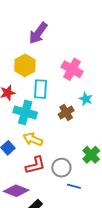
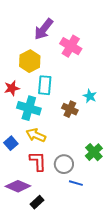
pink cross: (72, 69) -> (71, 46), moved
brown cross: (66, 112) -> (70, 109), turned -35
red L-shape: (35, 165) -> (38, 161), turned -80

